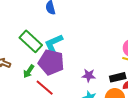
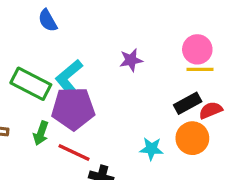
purple star: (89, 75) -> (131, 60), moved

